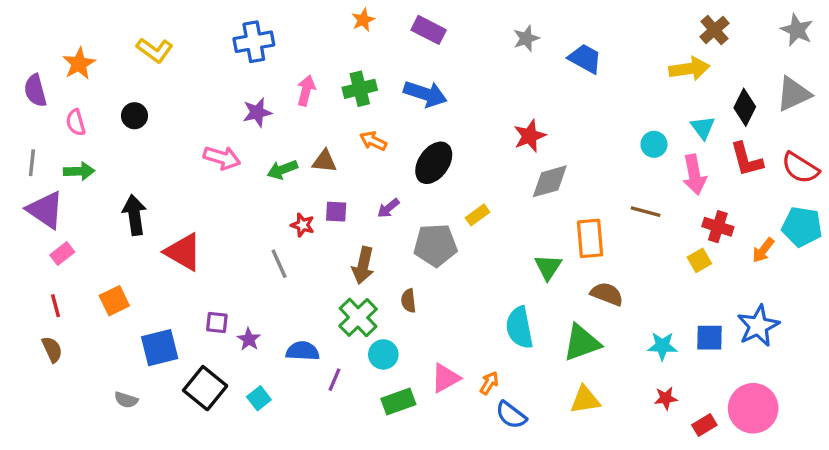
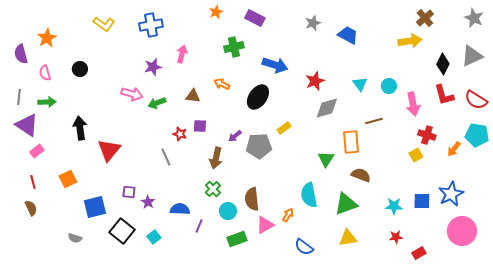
yellow L-shape: (155, 50) -> (104, 24), moved
green cross: (360, 89) -> (234, 47), moved
blue arrow: (425, 94) -> (275, 65), moved
cyan triangle: (703, 127) -> (360, 84), moved
green arrow: (282, 170) -> (157, 103), moved
purple arrow: (388, 208) -> (235, 136), moved
brown line: (646, 212) -> (374, 121), moved, turned -30
red triangle: (183, 252) -> (109, 150), turned 40
brown semicircle: (409, 301) -> (252, 199), moved, size x1.6
green cross: (358, 317) -> (213, 189), size x0.7
orange arrow: (489, 383) -> (288, 215), moved
pink circle: (753, 408) -> (462, 231), moved

